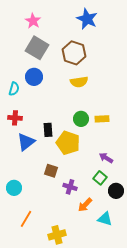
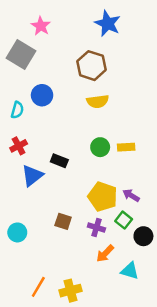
gray square: (37, 48) -> (21, 54), moved
red cross: (15, 118) -> (19, 146), turned -32
black rectangle: (48, 130) -> (59, 161), turned -64
yellow pentagon: (68, 143) -> (103, 197), moved
brown square: (51, 171) -> (63, 221), moved
purple cross: (70, 187) -> (96, 228), moved
orange line: (26, 219) -> (38, 287), moved

